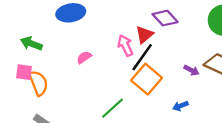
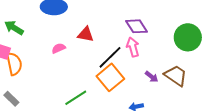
red triangle: (144, 35) -> (86, 34), moved, turned 42
pink arrow: (125, 45) -> (133, 47), moved

